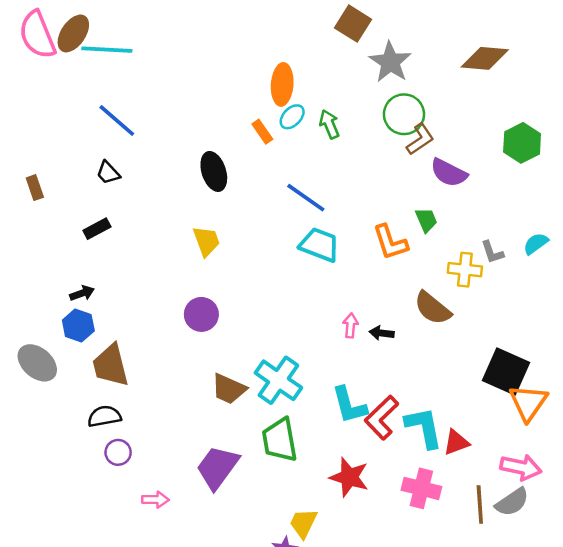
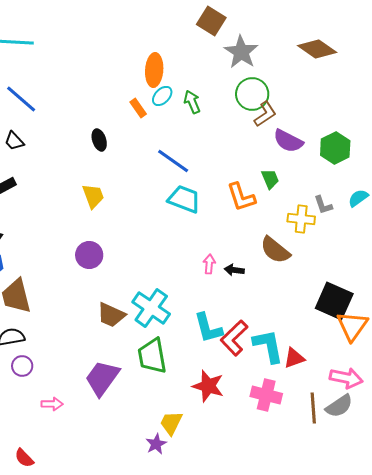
brown diamond: (485, 58) -> (317, 49), turned 30
green hexagon: (522, 143) -> (335, 148), moved
black ellipse: (214, 171) -> (99, 140), size x0.7

